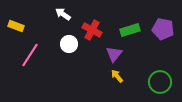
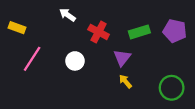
white circle: (69, 44) -> (75, 61), moved

